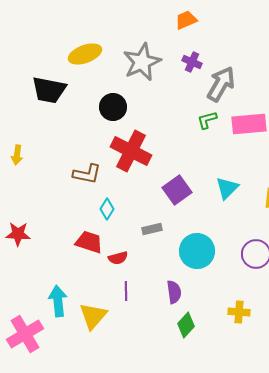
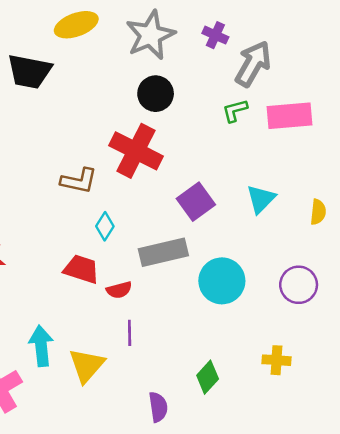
black circle: (113, 107) -> (156, 94), moved
gray rectangle: (152, 229) -> (163, 252), size x1.8
purple semicircle: (174, 292) -> (158, 407), moved

